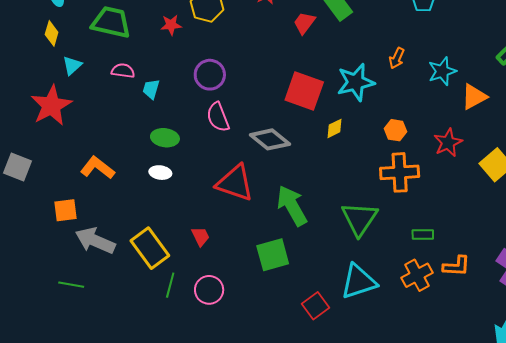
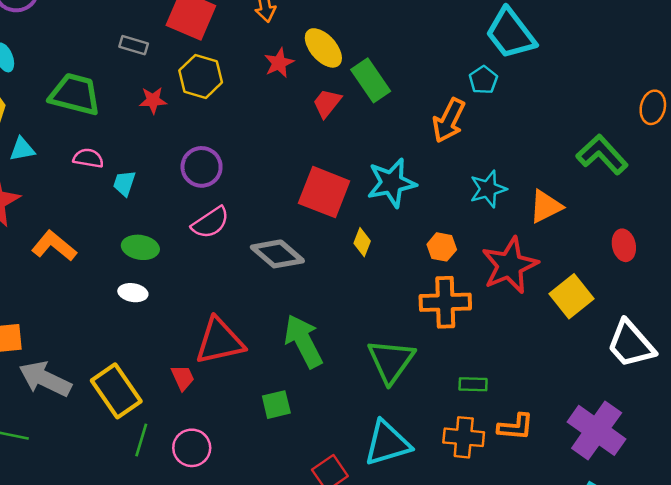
orange arrow: (397, 58) -> (449, 120), moved, size x1.6
cyan triangle: (72, 65) -> (22, 149), turned 30
cyan star: (442, 71) -> (488, 189), moved
pink semicircle: (218, 117) -> (210, 223), turned -104
yellow diamond: (335, 128) -> (362, 242), turned -45
red star: (448, 143) -> (510, 265), size x1.5
orange L-shape: (97, 168) -> (54, 246), moved
red triangle: (235, 183) -> (220, 341), moved, turned -33
green square: (273, 255) -> (276, 405), size x0.7
orange cross: (417, 275) -> (464, 437), turned 32

